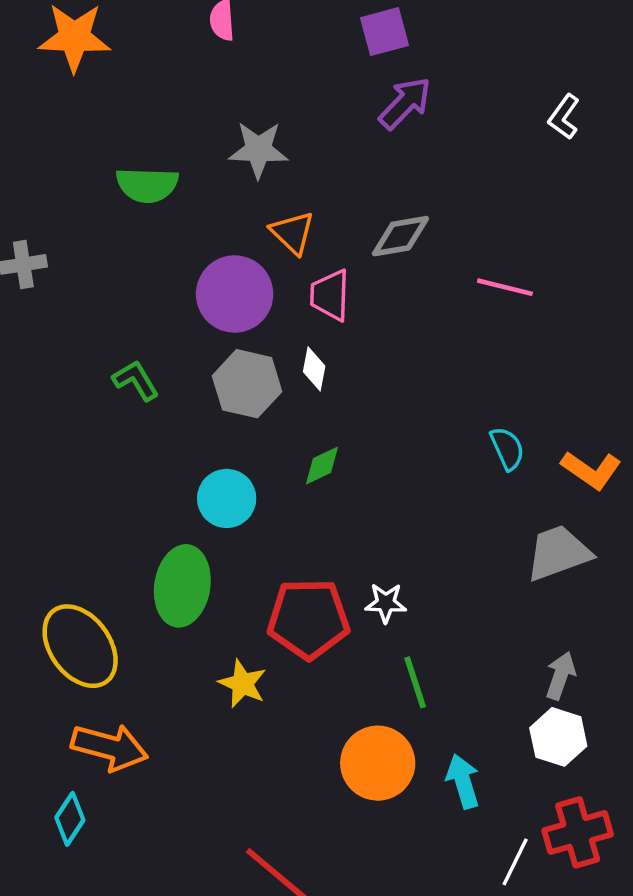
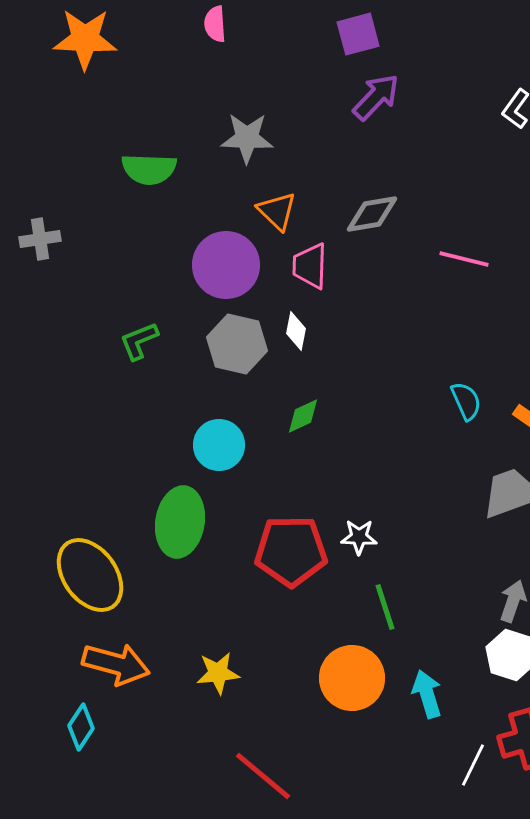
green L-shape: (136, 380) -> (139, 341), turned -81
yellow star: (243, 684) -> (218, 673), moved, turned -30

